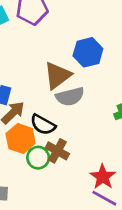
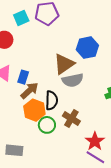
black semicircle: (43, 125) -> (52, 100), turned -120
brown cross: (57, 151) -> (71, 118), moved

